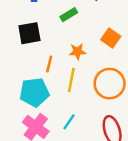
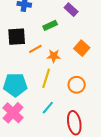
orange line: (49, 64) -> (35, 49), moved, turned 40
orange circle: (110, 84) -> (77, 85), size x0.7
cyan line: (69, 122) -> (48, 108), moved

